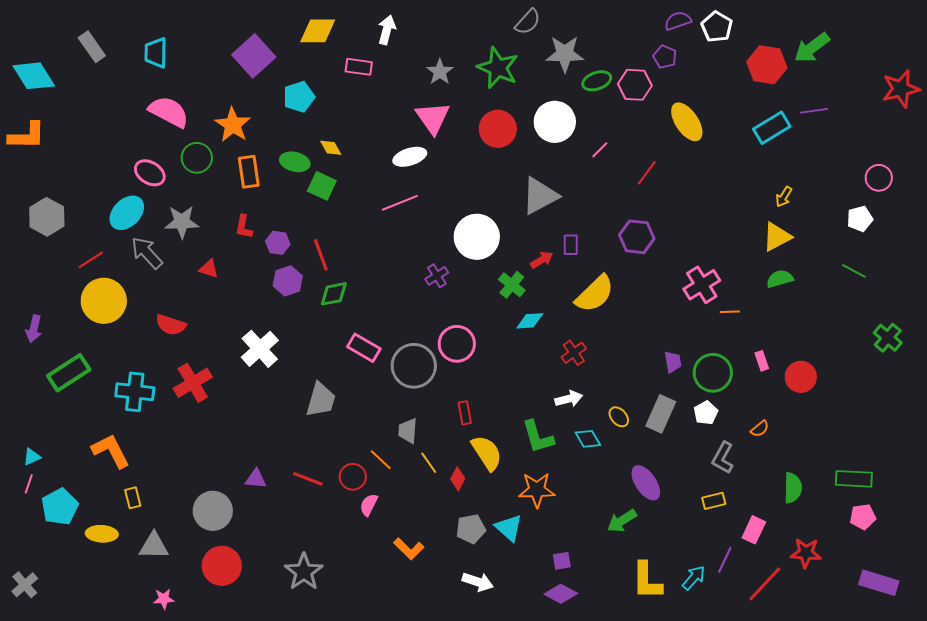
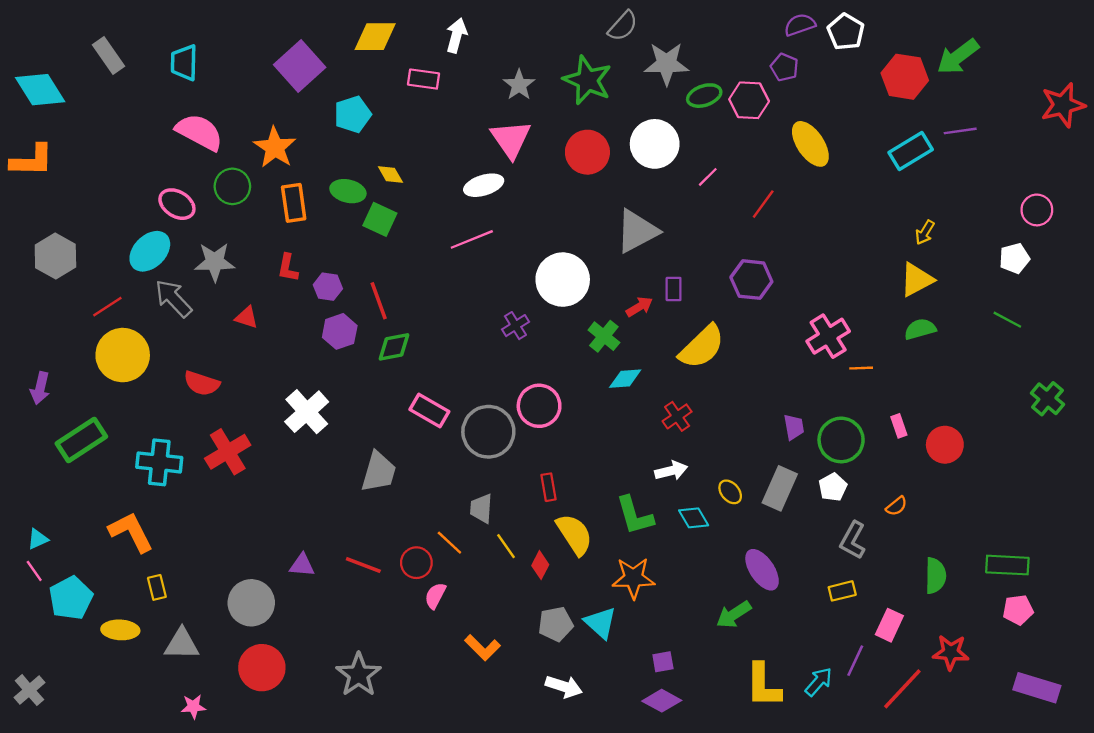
pink line: (29, 484) -> (34, 571), turned -54

